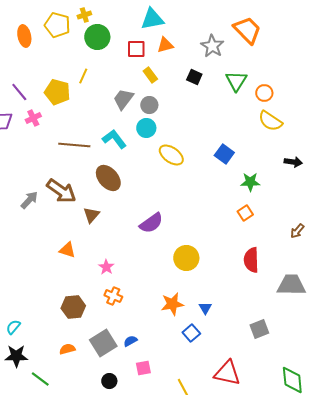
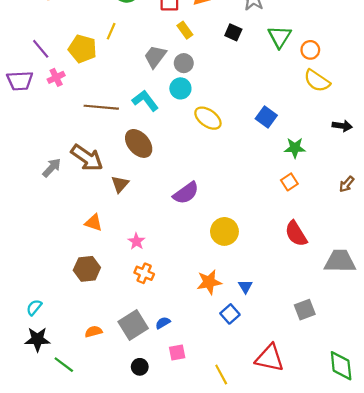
brown arrow: (297, 231) -> (347, 184), moved
red semicircle: (251, 260) -> (296, 234), turned -30
brown hexagon: (73, 307) -> (87, 269), moved

